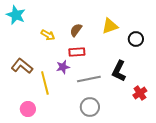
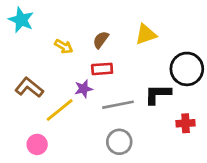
black circle: (136, 39) -> (187, 69), moved, size x1.6
black L-shape: (119, 71) -> (158, 94), turned 65
yellow line: (45, 83) -> (60, 110), turned 65
red cross: (140, 93) -> (186, 123), turned 32

